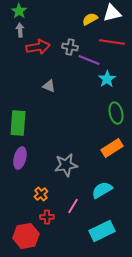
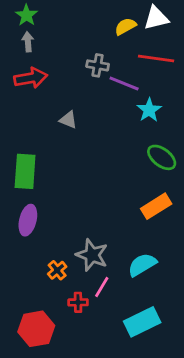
red arrow: (38, 47) -> (31, 78), moved
green ellipse: (116, 113) -> (162, 157), turned -40
gray star: (66, 165) -> (92, 255), moved, turned 30
red cross: (47, 217) -> (78, 302), moved

